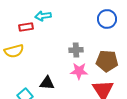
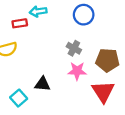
blue circle: (107, 19) -> (84, 15), moved
gray cross: (76, 50) -> (74, 48), turned 32

